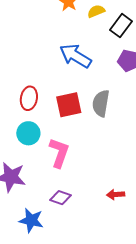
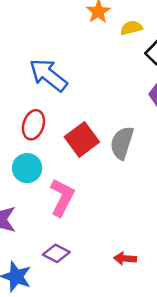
blue arrow: (76, 56) -> (48, 75), moved
red square: (69, 105) -> (82, 139), turned -32

